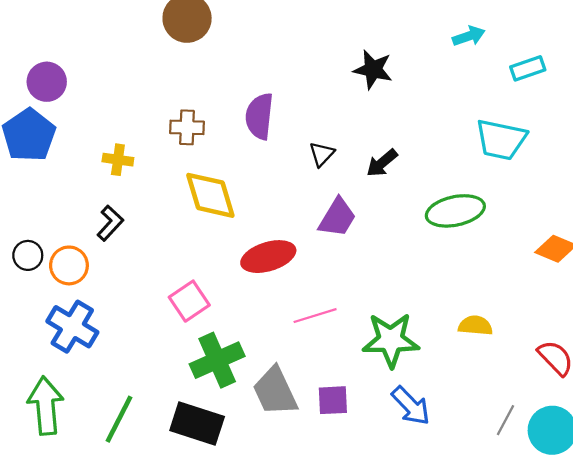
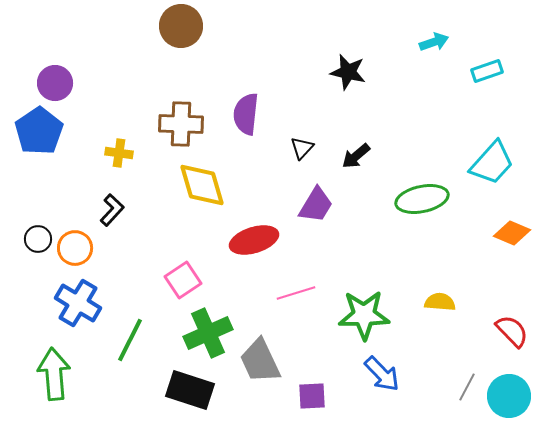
brown cross: (187, 127) -> (181, 124), size x1.4
cyan trapezoid: (501, 140) -> (492, 163), moved, turned -60
purple square: (333, 400) -> (312, 396), moved
green line: (119, 419) -> (130, 340), moved

